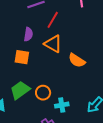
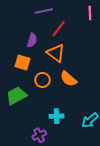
orange semicircle: (77, 60) -> (68, 79), moved
orange circle: (43, 93) -> (42, 80), moved

